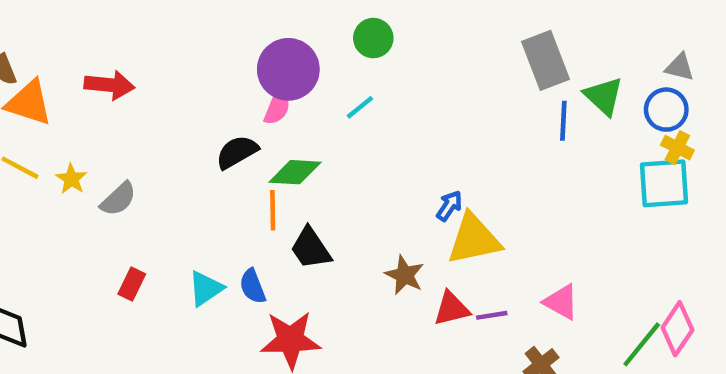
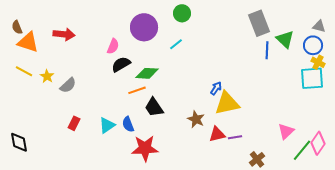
pink semicircle: (277, 107) -> (113, 46), moved
orange line: (273, 210) -> (137, 90), turned 72
pink triangle: (561, 302) -> (286, 131), moved, turned 48

